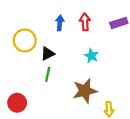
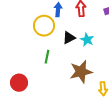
yellow circle: (25, 40) -> (44, 26), moved
black triangle: (48, 54) -> (69, 38), moved

